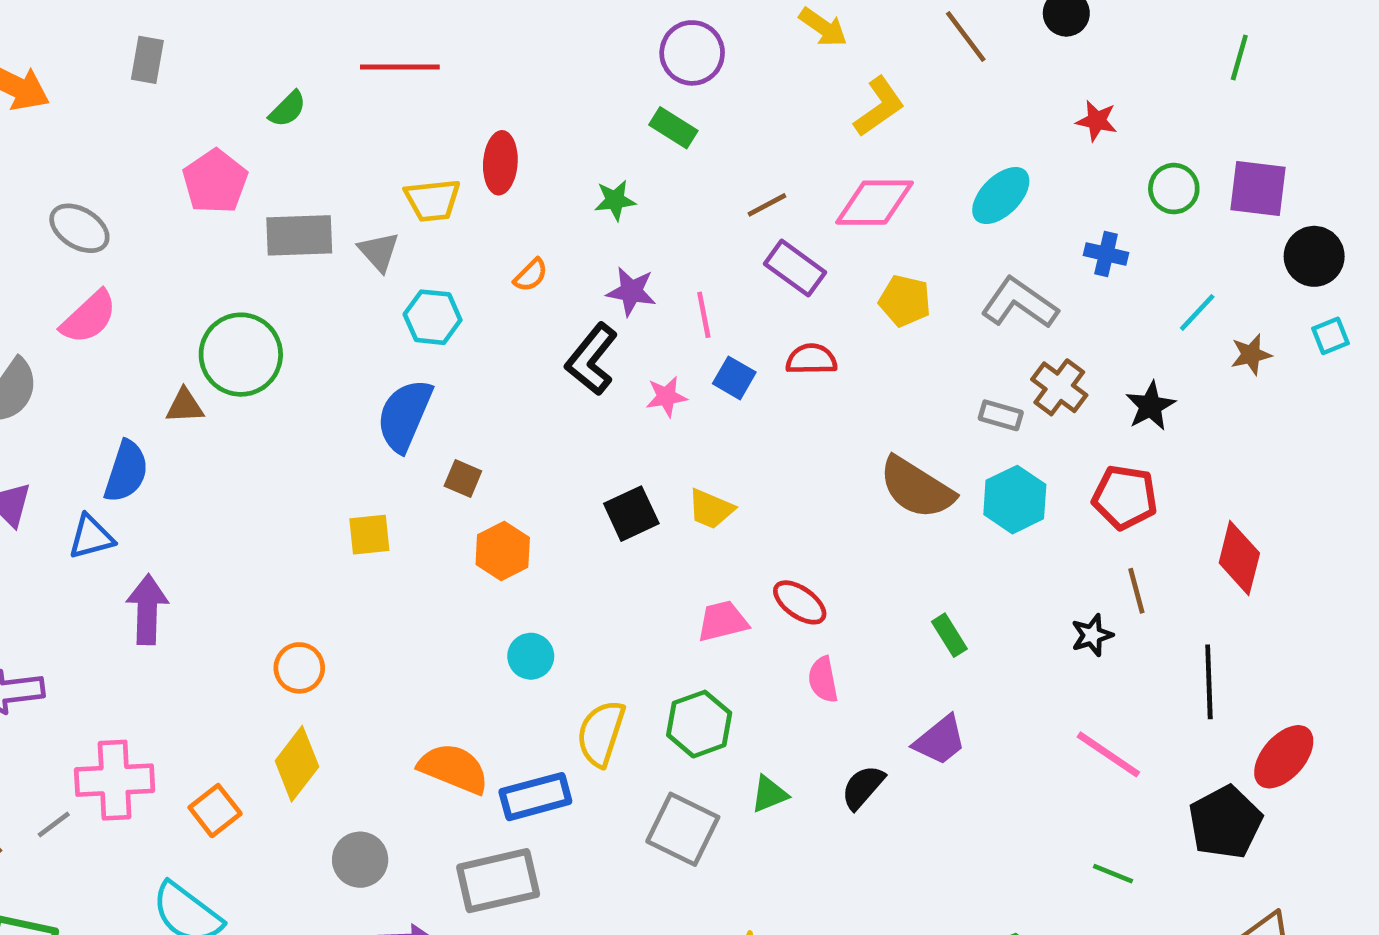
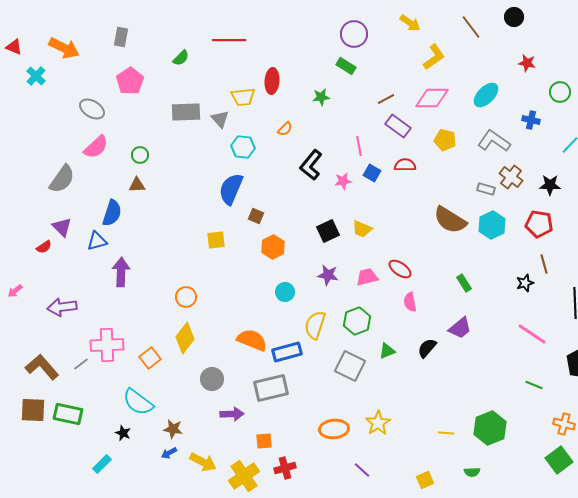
pink pentagon: (215, 182) -> (130, 81), moved
purple star: (631, 291) -> (328, 275), moved
green circle: (241, 355) -> (140, 155), moved, size x0.5
black star: (1150, 406) -> (550, 185), turned 30

